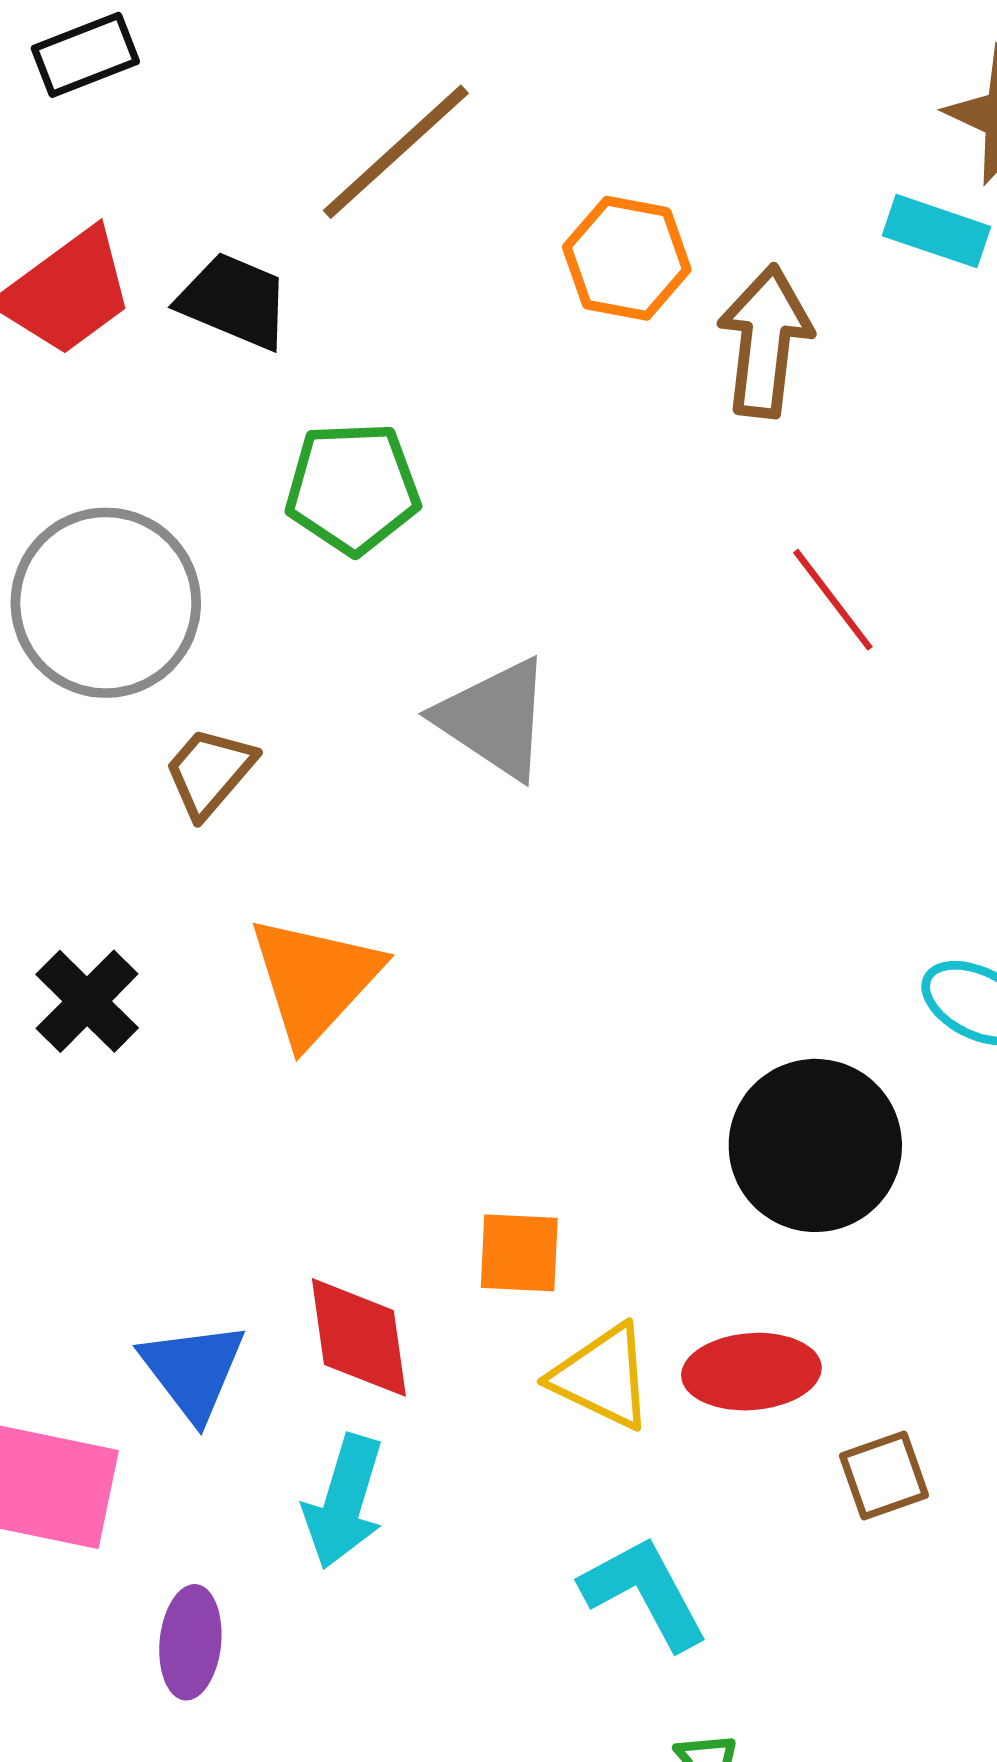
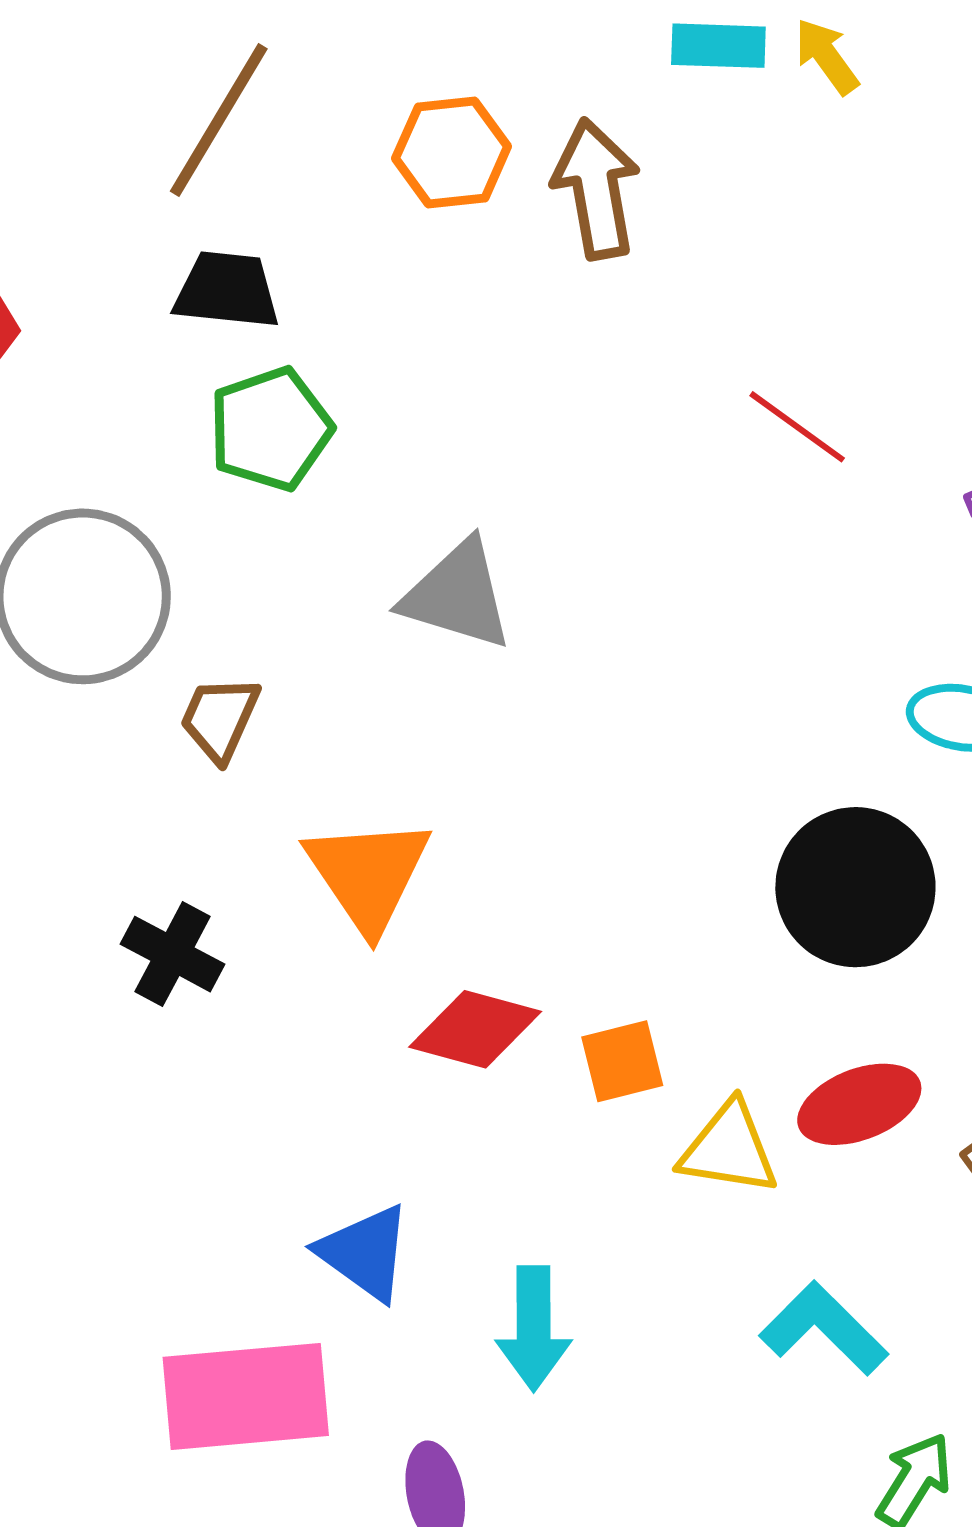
black trapezoid: (234, 301) -> (227, 290), moved
red line: (833, 600) -> (797, 427), moved
red diamond: (359, 1337) -> (475, 1029), moved, turned -50

